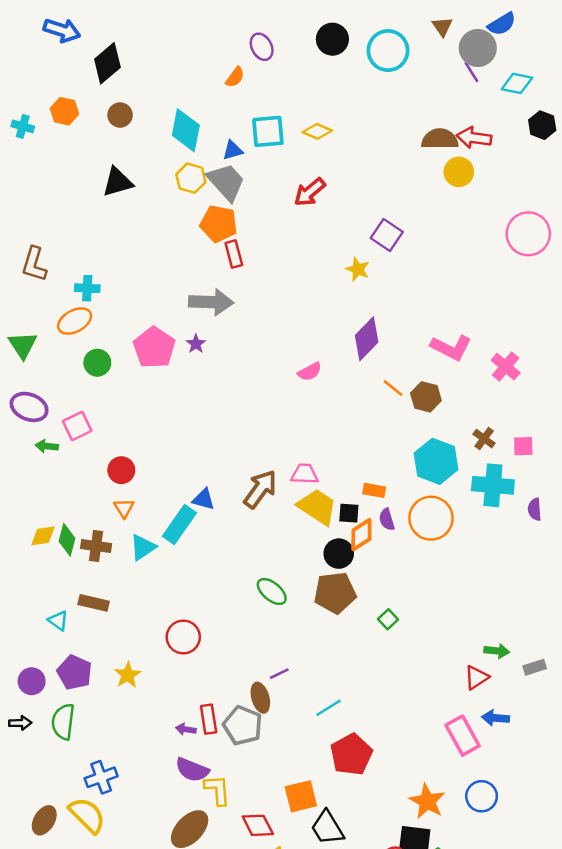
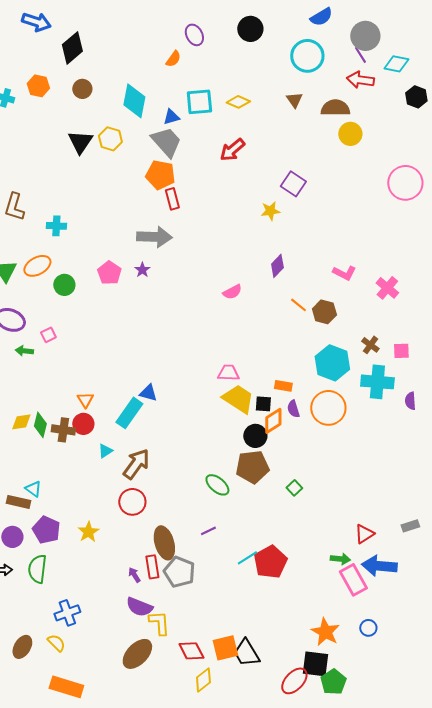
blue semicircle: (502, 24) -> (321, 17), moved
brown triangle: (442, 27) -> (294, 100), moved
cyan circle: (388, 51) -> (307, 56), moved
red arrow: (474, 138) -> (360, 80), moved
yellow hexagon: (191, 178) -> (110, 139), moved
black triangle: (118, 182) -> (80, 142), turned -40
yellow star: (358, 269) -> (270, 211), turned -30
orange ellipse: (75, 321) -> (37, 266), moved
purple diamond: (367, 339) -> (277, 266), size x0.7
pink pentagon: (154, 348) -> (109, 273), size x0.7
pink L-shape: (451, 348) -> (344, 273), size x0.7
pink square: (77, 426) -> (48, 335), size x0.7
red circle: (121, 470) -> (83, 424), moved
brown arrow: (260, 489) -> (136, 464), moved
cyan triangle: (143, 547) -> (105, 451), moved, size x0.7
green ellipse: (272, 591) -> (217, 485), moved
brown rectangle: (94, 603) -> (18, 502), moved
green arrow: (497, 651) -> (340, 559), moved
brown ellipse: (260, 698) -> (164, 543), moved, size x1.4
blue arrow: (495, 718) -> (379, 566), size x1.6
purple arrow: (186, 729) -> (134, 575), turned 49
red pentagon: (351, 755) -> (270, 562), moved
orange square: (301, 796) -> (225, 648), moved
blue circle: (482, 796) -> (368, 628), size x0.7
yellow semicircle: (87, 815) -> (56, 643), size x0.6

